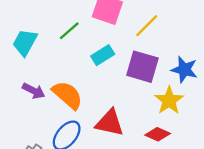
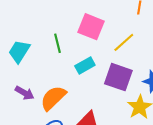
green line: (69, 31) -> (58, 43), turned -66
orange semicircle: (67, 95) -> (53, 98), turned -88

